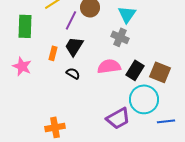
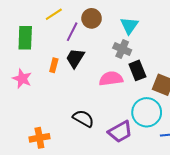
black rectangle: (135, 70) -> (137, 70), moved, turned -54
black semicircle: (73, 73) -> (83, 118), moved, size x1.5
orange cross: (55, 127) -> (39, 138), moved

